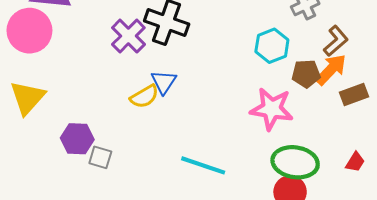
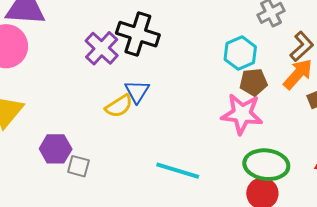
brown pentagon: (306, 74) -> (253, 82), moved

